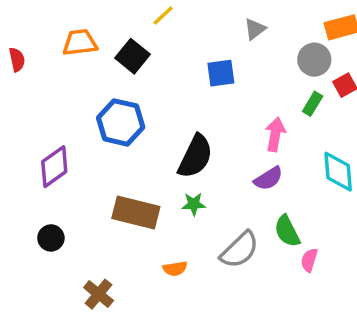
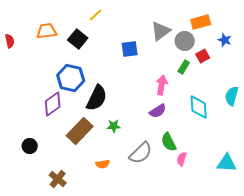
gray triangle: (255, 29) -> (161, 31), moved, size x1.5
black semicircle: (195, 156) -> (97, 98), moved
purple diamond: (54, 167) -> (53, 104), moved
brown rectangle: (136, 212) -> (80, 131), turned -60

